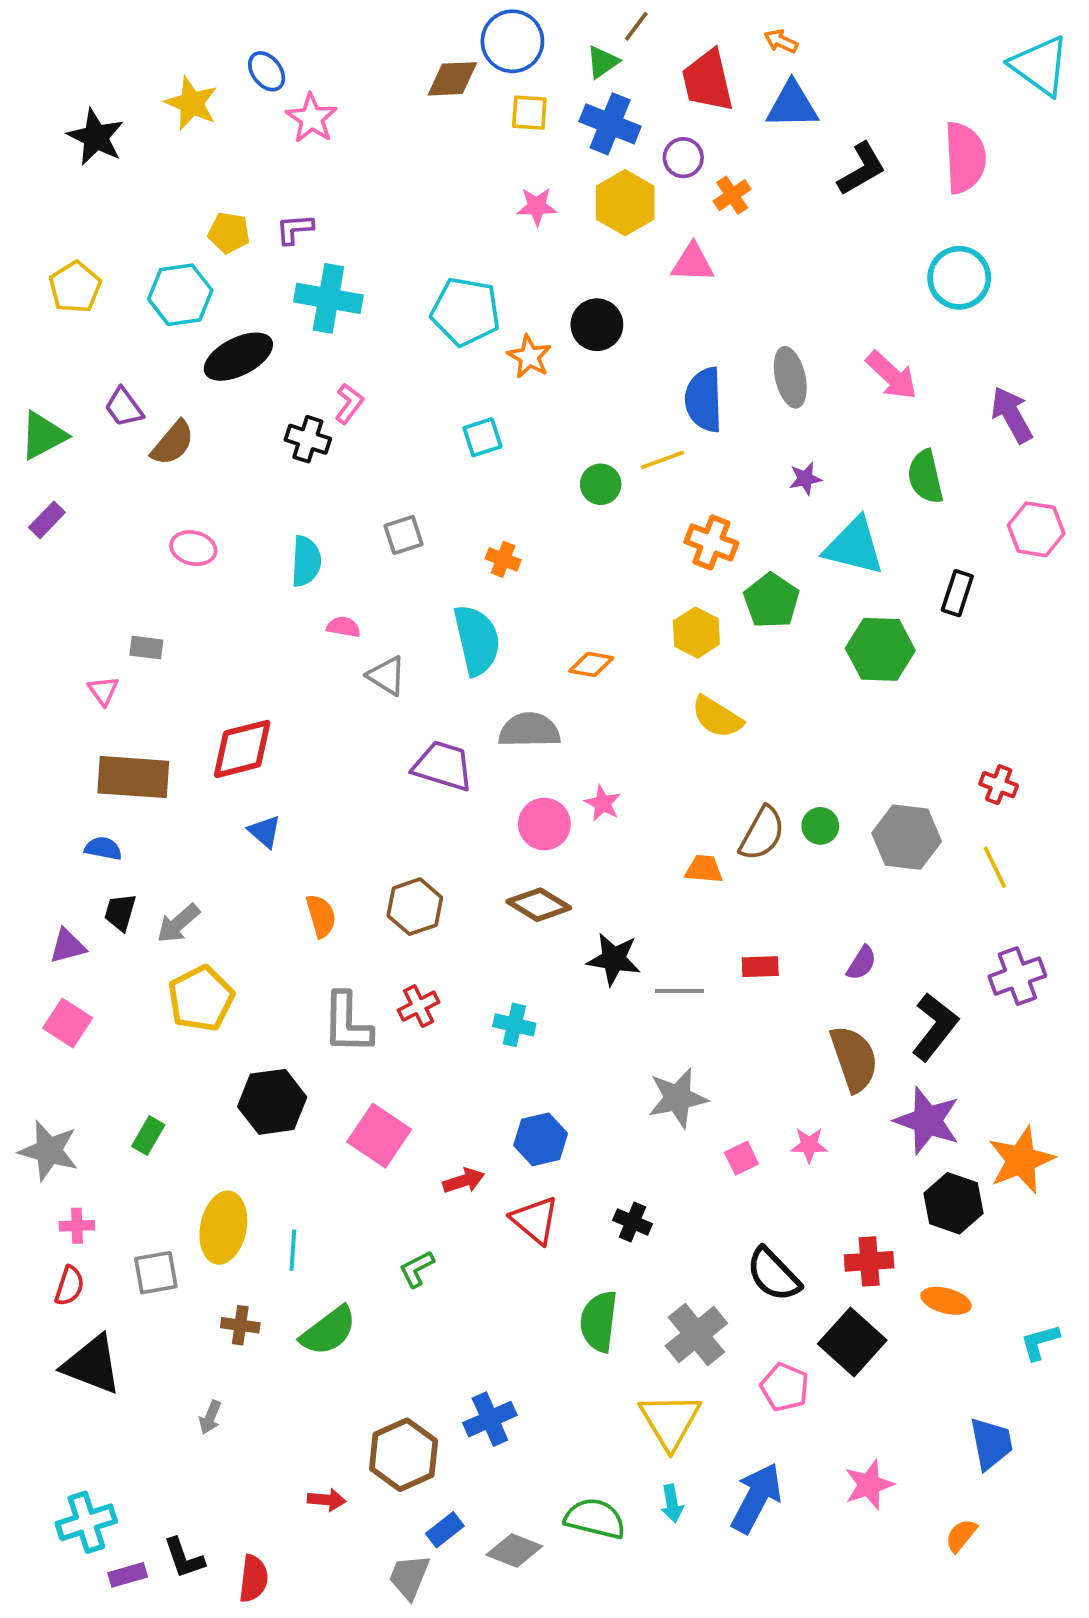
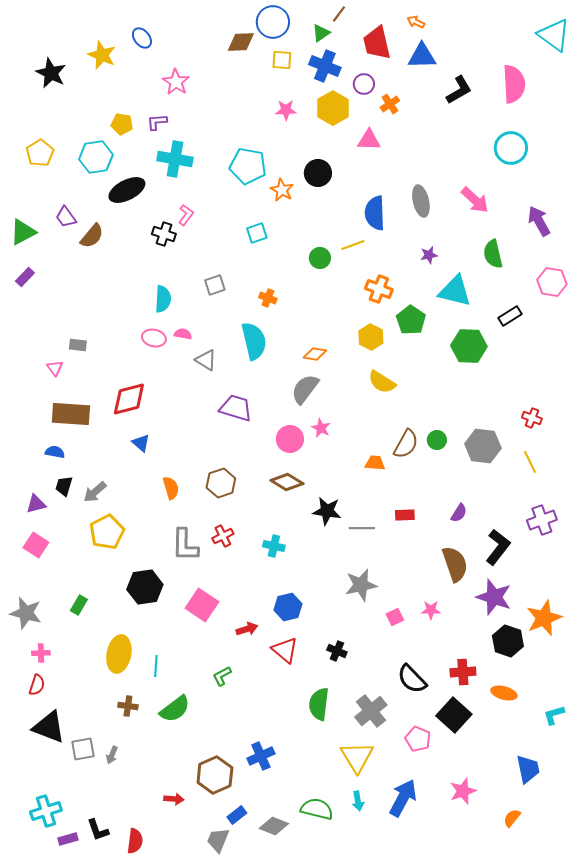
pink star: (312, 118) -> (176, 82), moved
pink ellipse: (193, 548) -> (154, 338), moved
black rectangle: (957, 593) -> (510, 316), turned 40
gray semicircle: (529, 730) -> (305, 389), moved, turned -52
gray square: (156, 1273) -> (83, 749), moved

